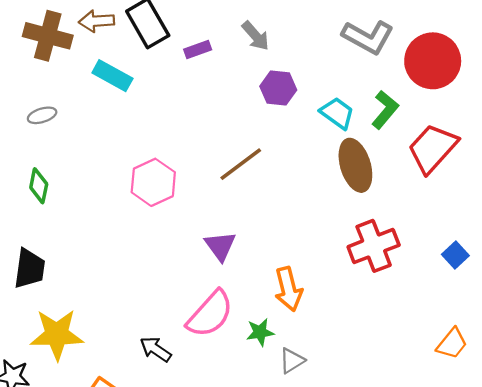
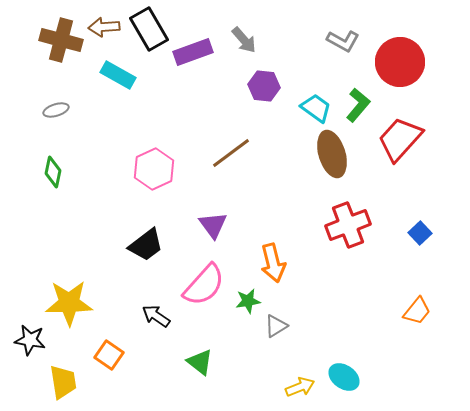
gray L-shape: (368, 37) -> (343, 41), size x0.7
purple rectangle: (198, 49) -> (193, 52), size x1.6
black trapezoid: (30, 269) -> (146, 245), moved, turned 45

